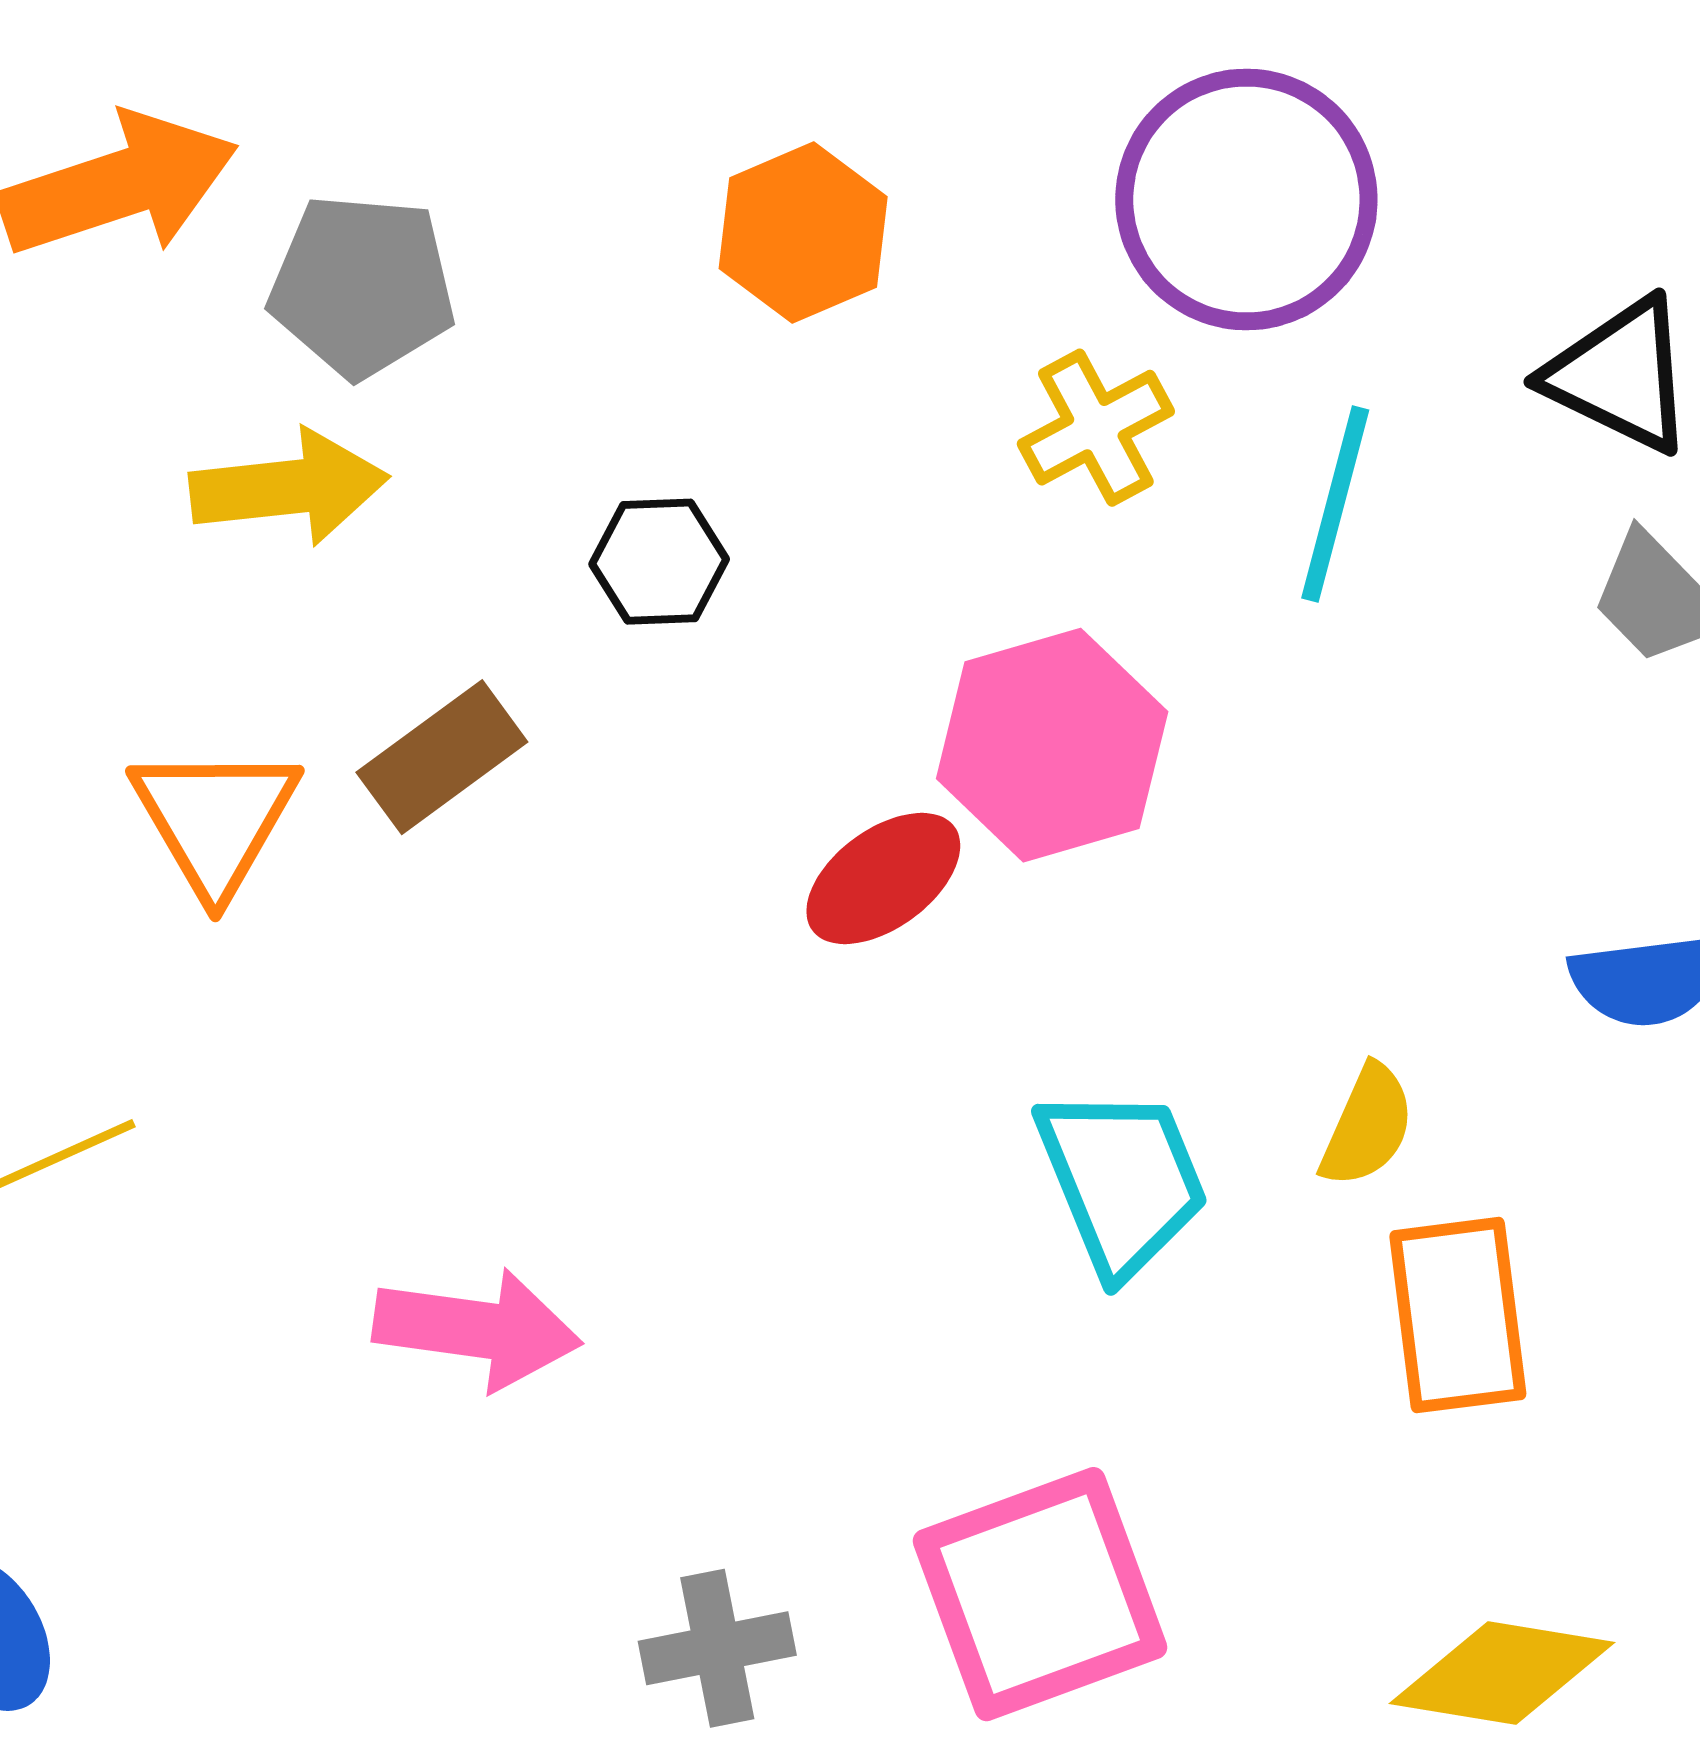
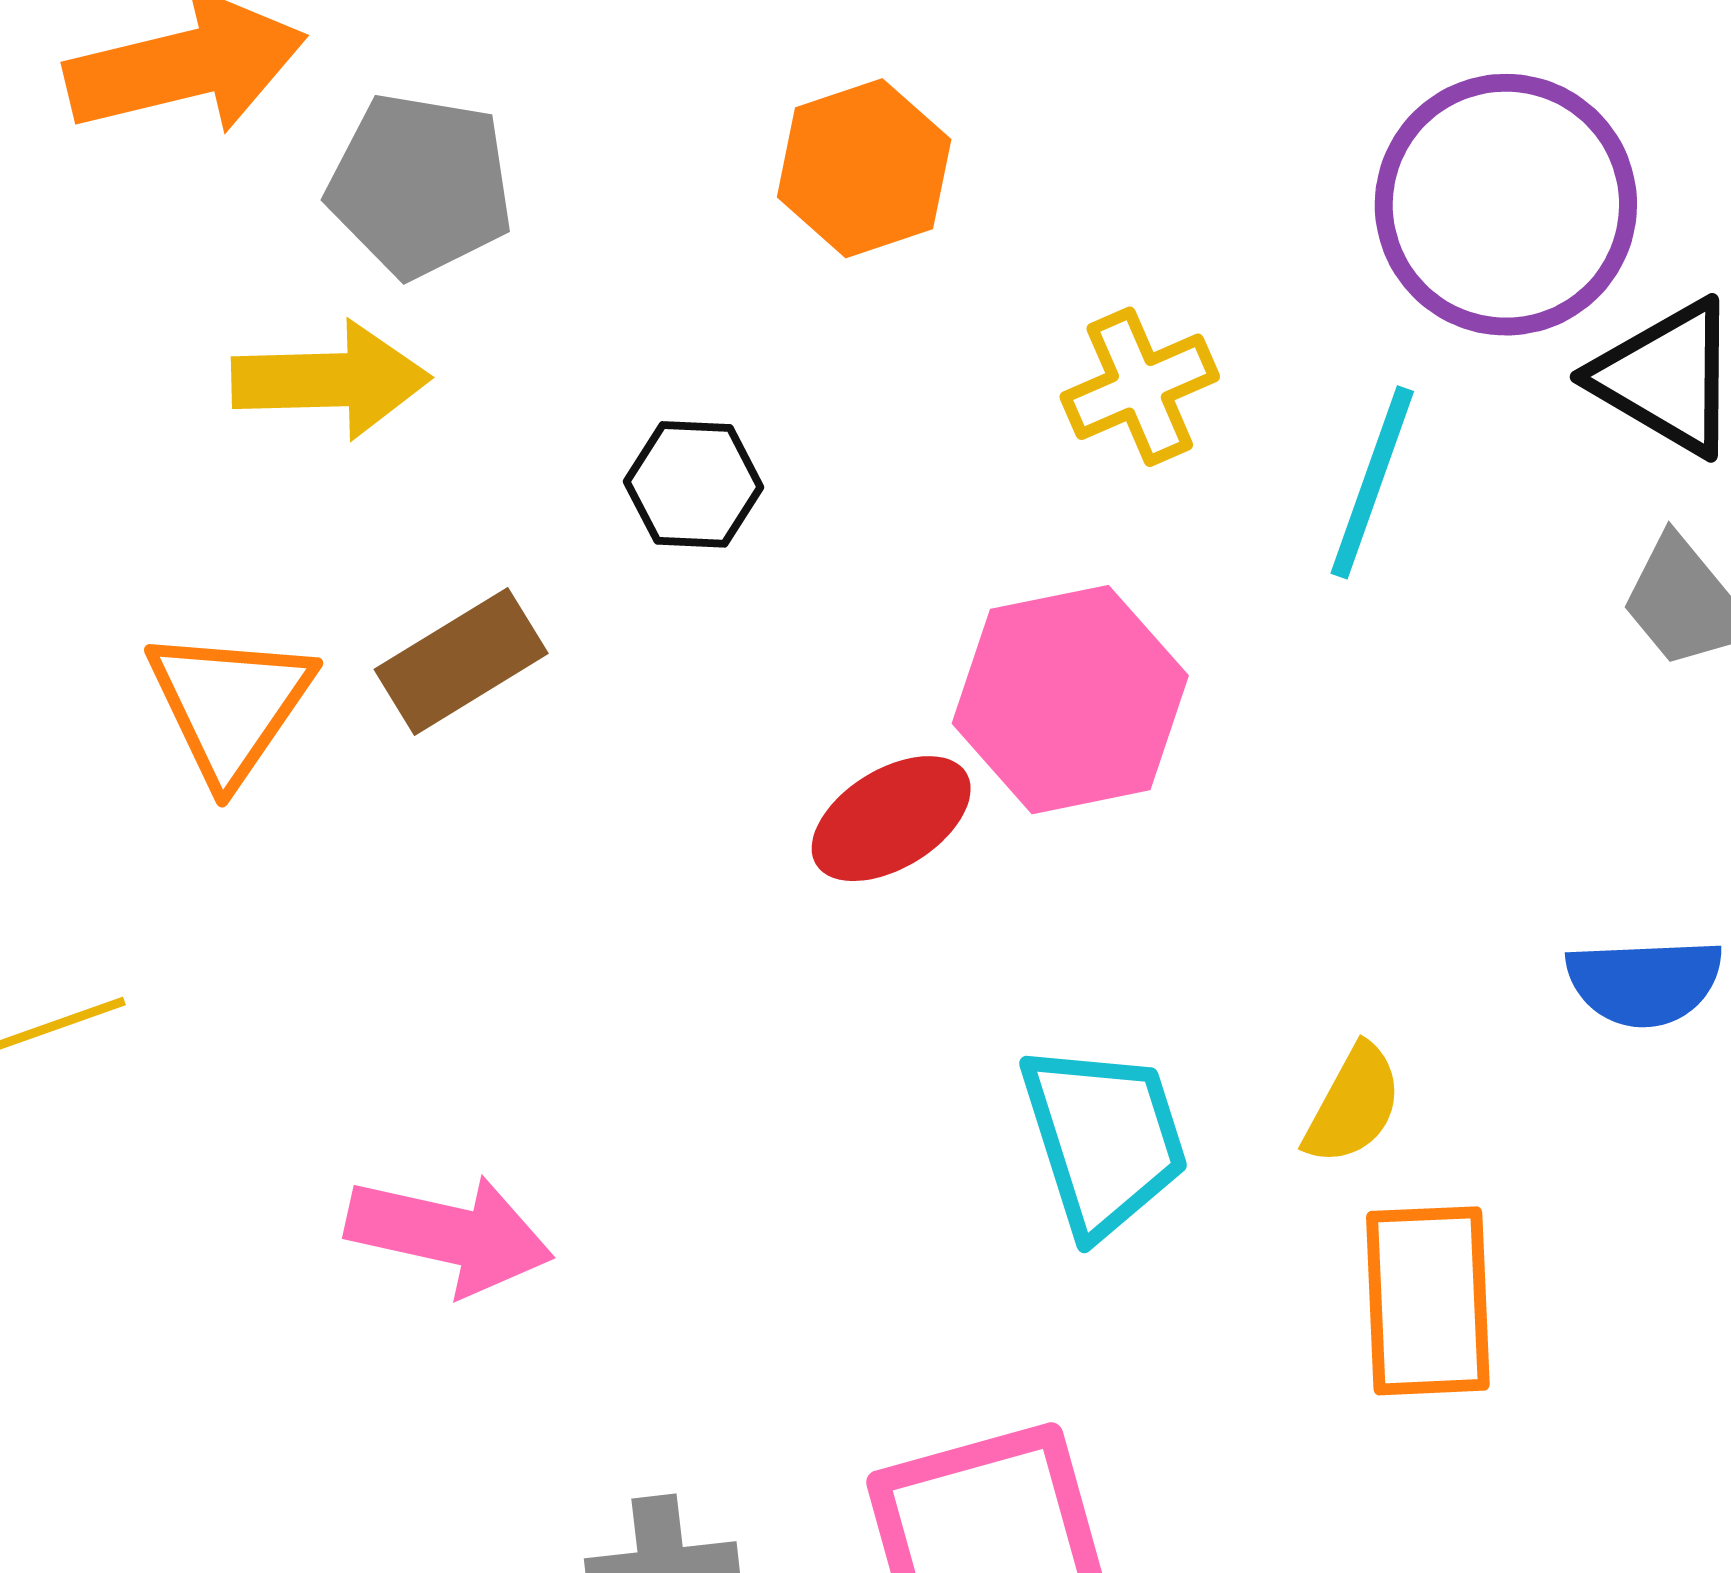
purple circle: (1246, 199) -> (1506, 205), moved

